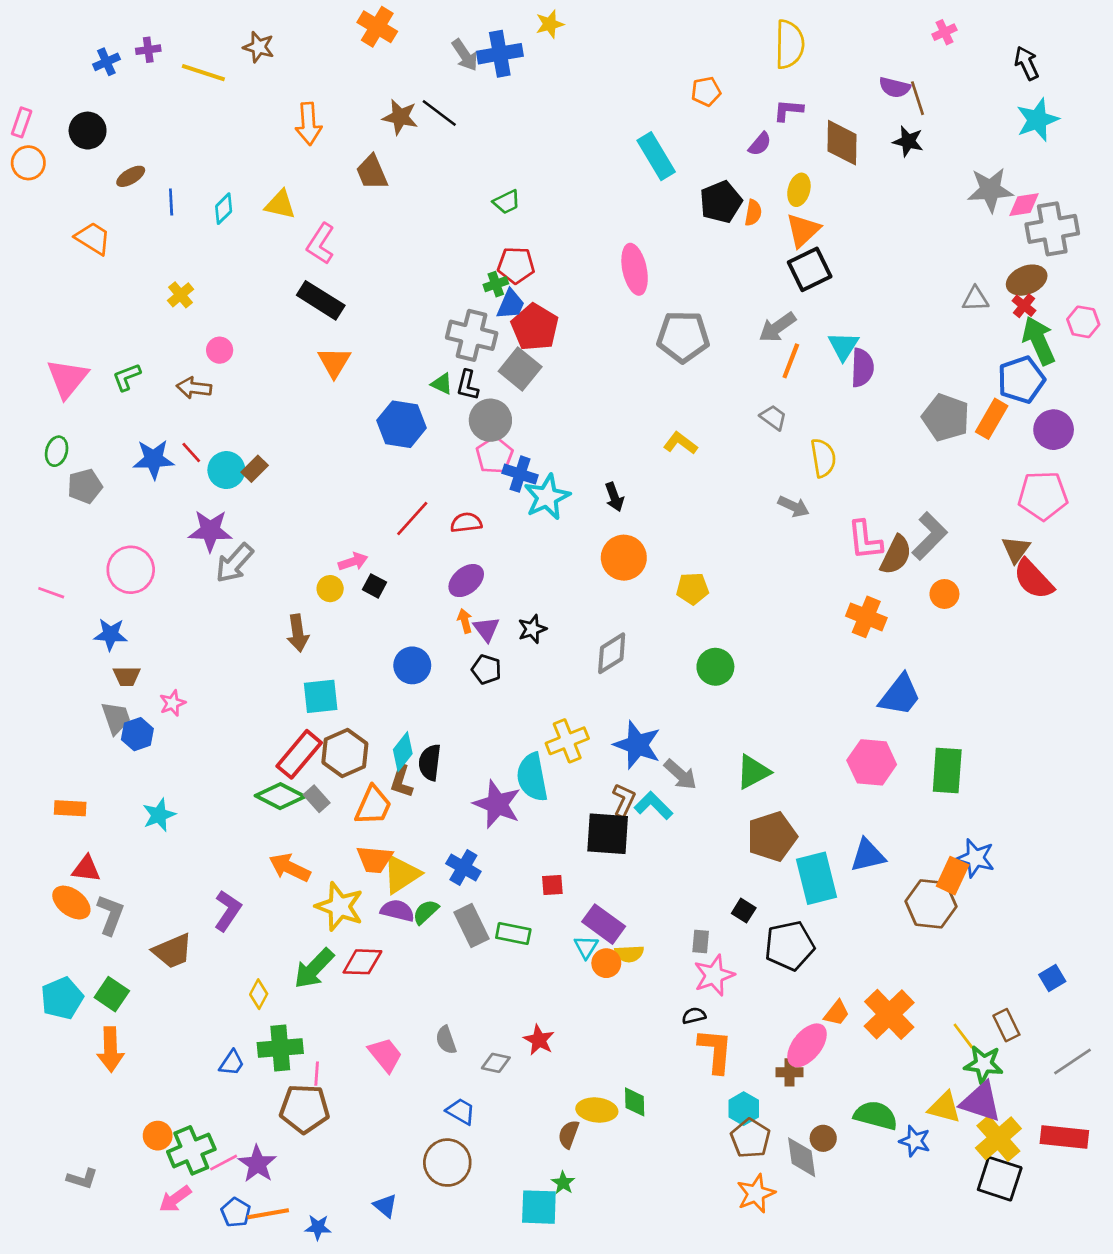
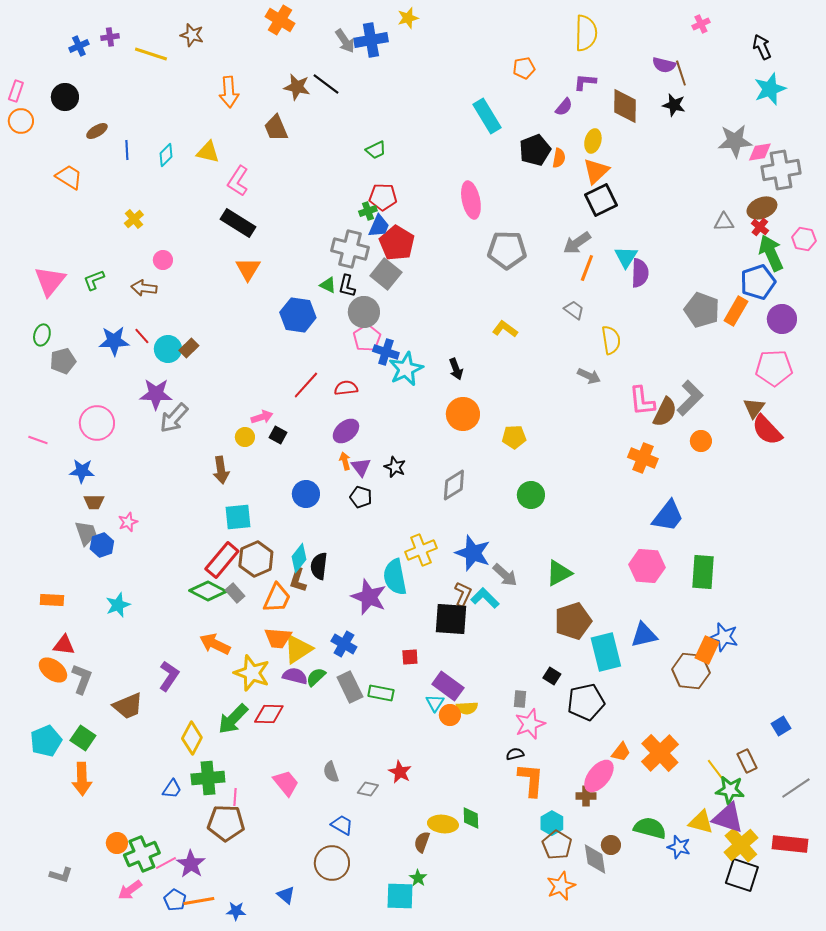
black star: (532, 629) -> (395, 467), turned -30
yellow diamond: (259, 994) -> (192, 738), size x1.5

